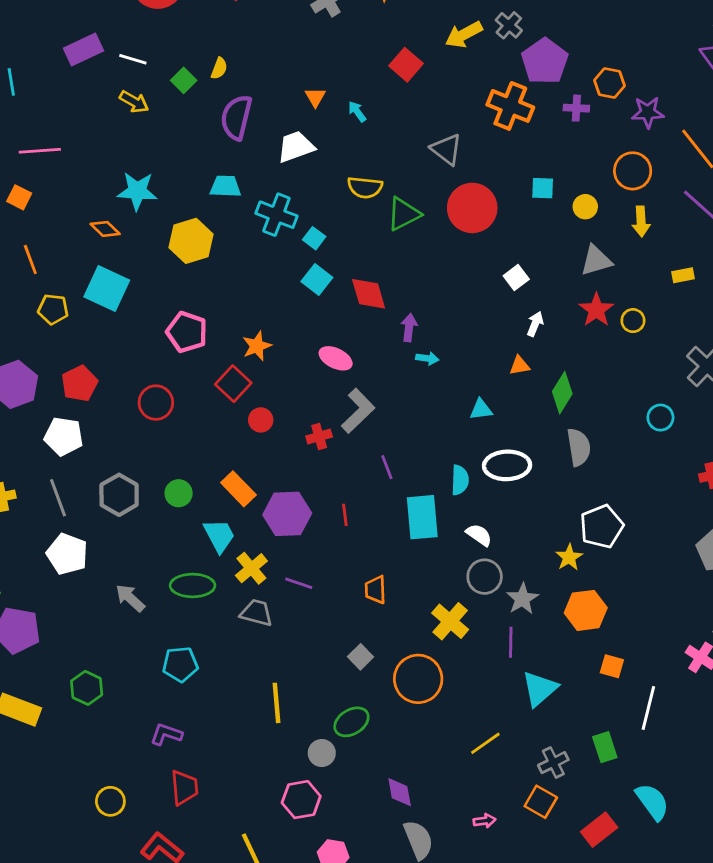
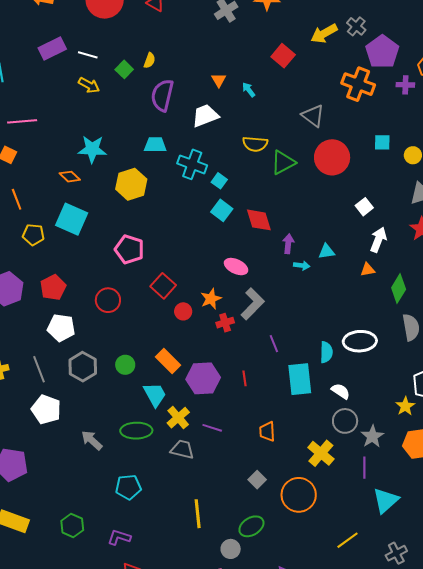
white arrow: (535, 324) -> (378, 240), size x1.4
orange star: (257, 346) -> (211, 299), moved
cyan triangle: (481, 410) -> (327, 251), moved
white pentagon: (64, 436) -> (61, 328), moved
green hexagon: (87, 688) -> (72, 525), moved

